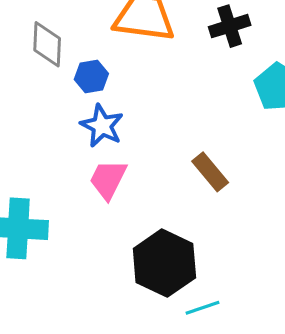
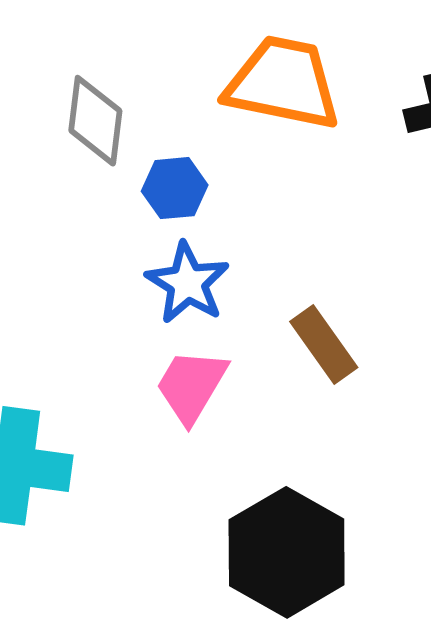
brown rectangle: (210, 172) -> (324, 345), moved

